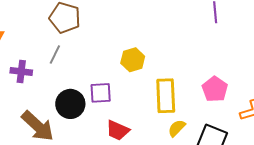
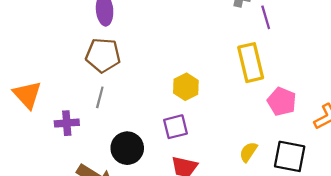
purple square: (101, 93) -> (176, 127), moved
yellow rectangle: (166, 96) -> (251, 63), moved

